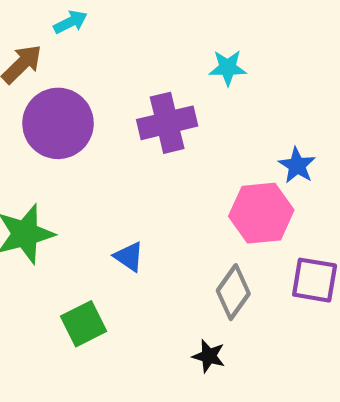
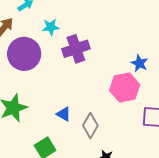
cyan star: (228, 68) -> (51, 27), moved
gray diamond: (233, 292) -> (90, 126), moved

